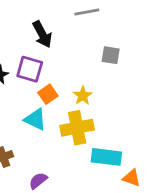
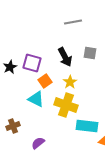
black arrow: (42, 34) -> (65, 57), moved
yellow cross: (77, 128) -> (66, 105), turned 30

